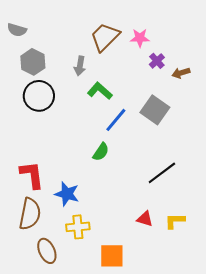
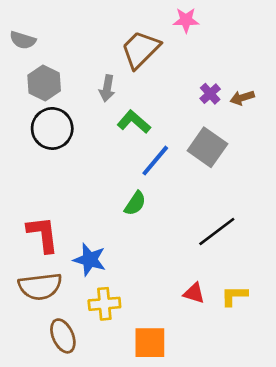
pink star: (140, 38) -> (186, 20), moved
purple cross: (157, 61) -> (210, 94), moved
brown semicircle: (30, 214) -> (40, 286), turned 72

